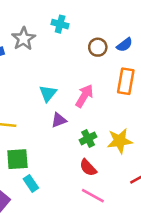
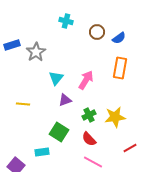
gray star: (24, 39) -> (36, 52), moved
brown circle: (98, 47) -> (97, 32), moved
green square: (17, 159) -> (59, 132), moved, turned 36
cyan rectangle: (31, 183) -> (42, 152), turned -64

